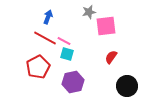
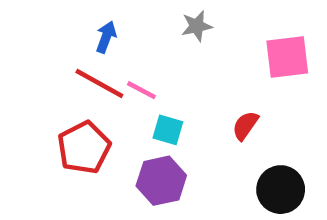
pink square: (106, 26) -> (287, 57), moved
cyan square: (67, 54) -> (168, 130), moved

